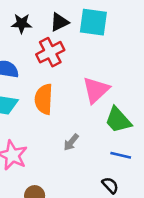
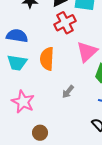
red cross: (50, 52) -> (65, 23), moved

